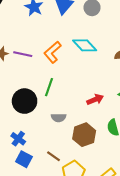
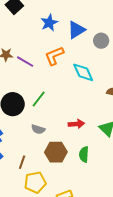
orange L-shape: (53, 52) -> (54, 56), moved
brown line: (53, 156) -> (22, 162), turned 56

